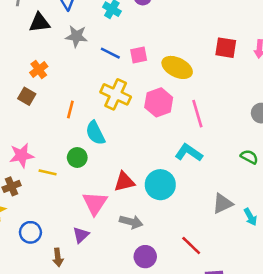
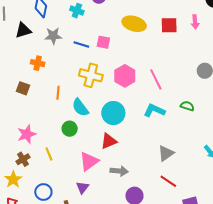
pink square: (139, 55) -> (103, 42), turned 32
yellow ellipse: (177, 67) -> (134, 24), moved
orange cross: (39, 69) -> (38, 63), moved, turned -32
green semicircle: (249, 157) -> (187, 106), moved
yellow line: (48, 172) -> (49, 154), moved, turned 64
cyan circle: (160, 185) -> (113, 113), moved
pink triangle: (95, 203) -> (89, 161), turned 30
gray triangle: (223, 203) -> (166, 153), moved

